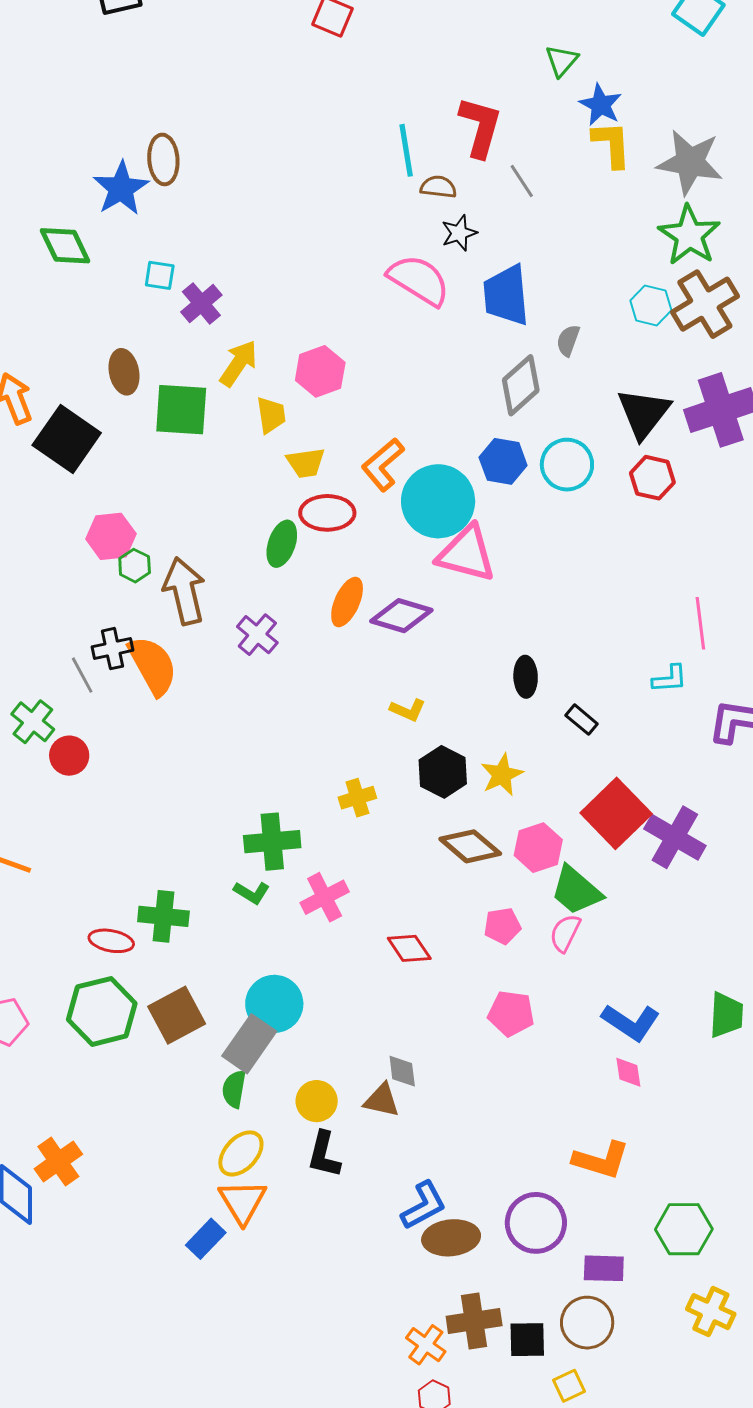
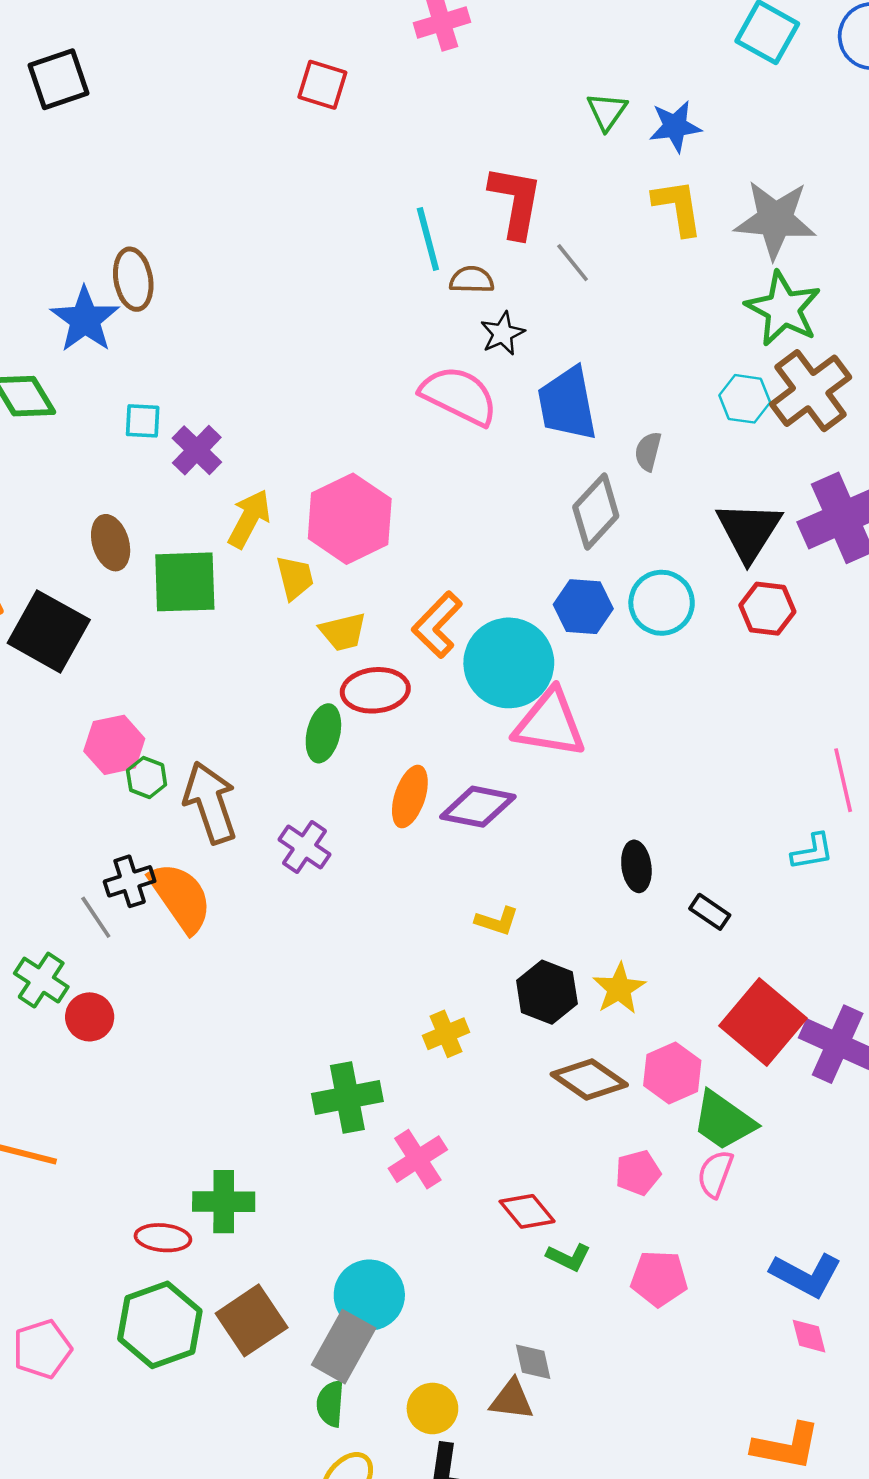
blue star: (601, 105) -> (675, 126), moved, turned -30
pink hexagon: (320, 371) -> (350, 519), size x1.4
green L-shape: (252, 893) -> (569, 1257), moved

